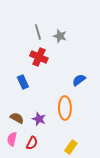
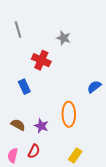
gray line: (38, 32) -> (18, 30), moved
blue semicircle: (79, 80) -> (94, 87), moved
pink semicircle: (12, 139) -> (13, 155), moved

